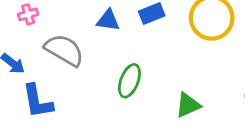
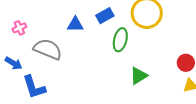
green ellipse: (129, 81) -> (120, 40), moved

